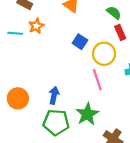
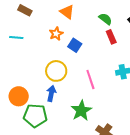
orange star: (36, 26) -> (56, 34), moved
yellow circle: (104, 54) -> (56, 71), moved
green pentagon: (56, 122) -> (35, 116), moved

